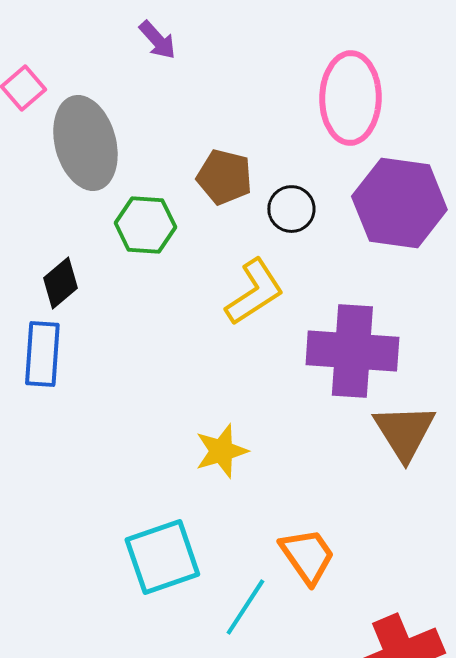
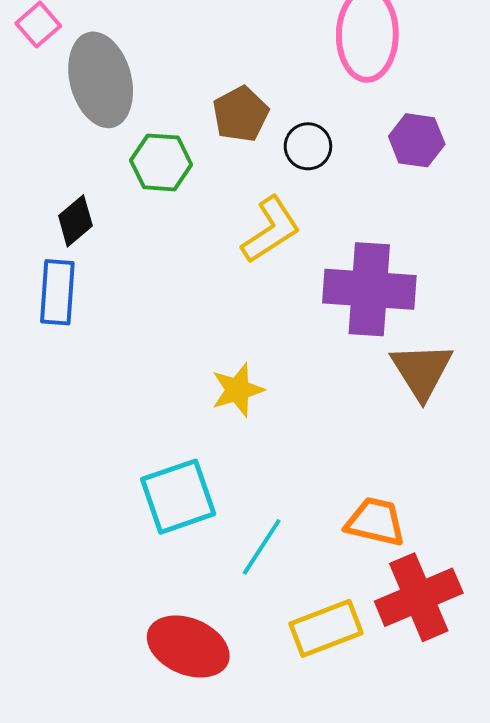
brown pentagon: (224, 177) -> (241, 114), turned 30
purple hexagon: (399, 203) -> (417, 140), size x0.6
orange trapezoid: (307, 556) -> (375, 522), moved, turned -42

